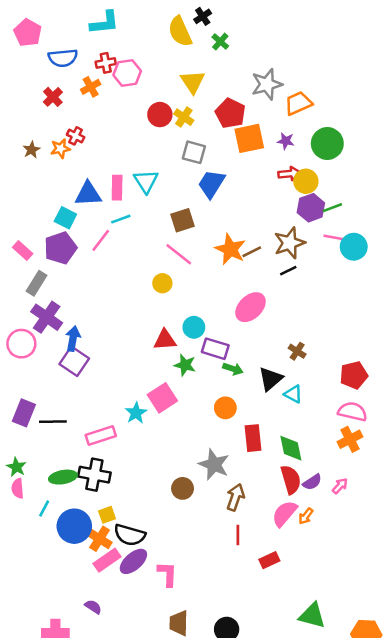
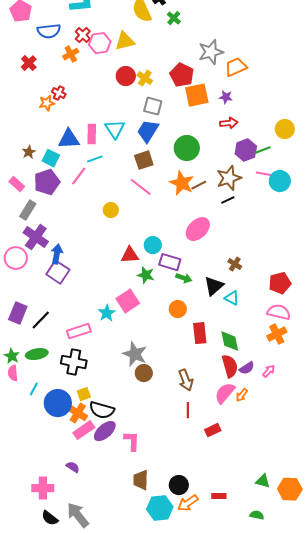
red cross: (106, 63) -> (83, 35), turned -35
yellow triangle: (193, 82) -> (125, 41), moved, turned 50
red cross: (53, 97) -> (29, 63), moved
green circle: (327, 143) -> (187, 148), moved
brown star: (31, 150) -> (29, 152), moved
yellow circle: (306, 181) -> (285, 129), moved
blue trapezoid: (211, 184) -> (148, 131), moved
yellow circle: (162, 283) -> (111, 210), moved
black line: (53, 422) -> (41, 320), turned -45
gray star: (214, 464) -> (135, 354), moved
green ellipse: (63, 477) -> (37, 354), moved
brown arrow: (235, 497) -> (186, 380), turned 140
green triangle: (312, 616) -> (263, 481), moved, size x0.7

